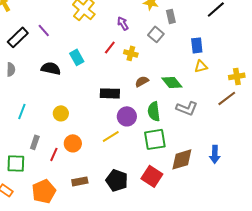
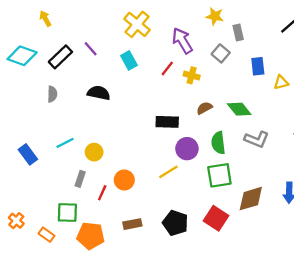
purple arrow: (123, 23) -> (182, 41), size x1.6
blue rectangle: (197, 45) -> (258, 66), moved
cyan rectangle: (77, 57) -> (129, 60), moved
yellow triangle: (201, 66) -> (281, 82), moved
cyan line: (22, 111) -> (65, 143), turned 42
yellow circle: (61, 113) -> (94, 152), moved
green square: (16, 163) -> (67, 213), moved
orange pentagon: (44, 191) -> (91, 236), turned 30

